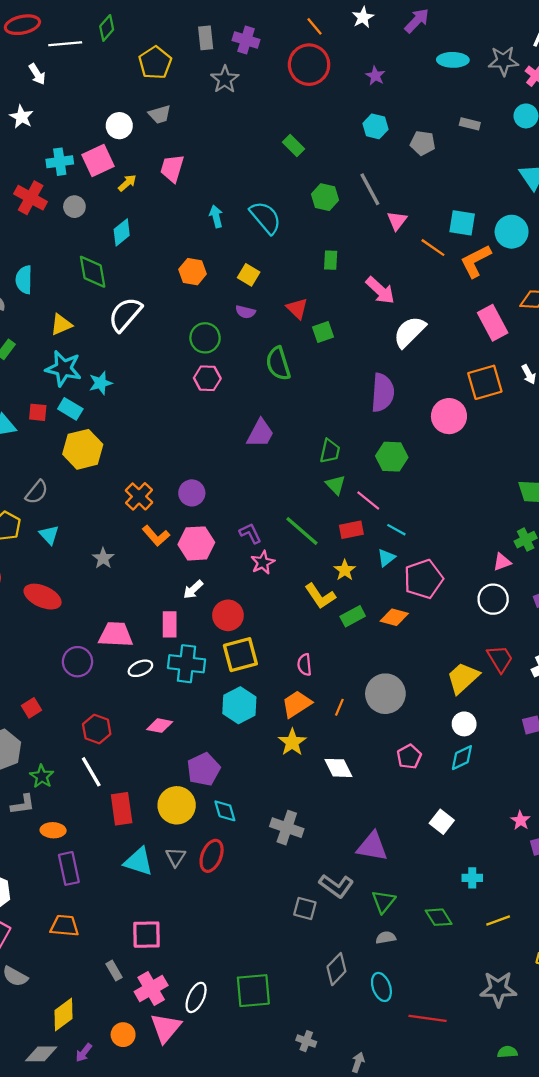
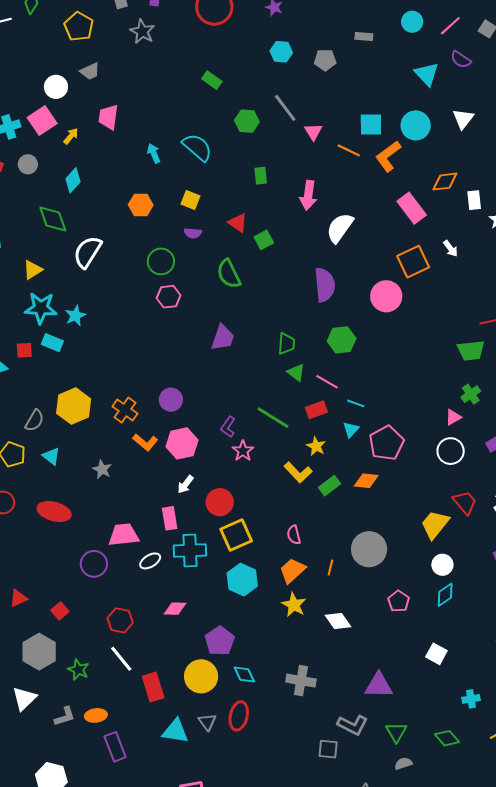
pink arrow: (380, 290) -> (308, 195), turned 64
yellow hexagon: (83, 449) -> (74, 406), moved
purple L-shape: (250, 533) -> (228, 427), turned -110
gray L-shape: (23, 804) -> (65, 716), moved

